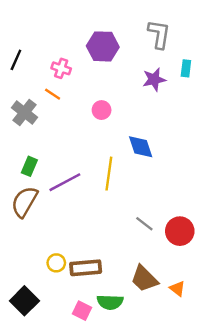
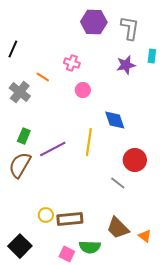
purple hexagon: (103, 46) -> (94, 22), moved
pink cross: (61, 68) -> (72, 63), moved
red circle: (180, 231) -> (135, 160), moved

